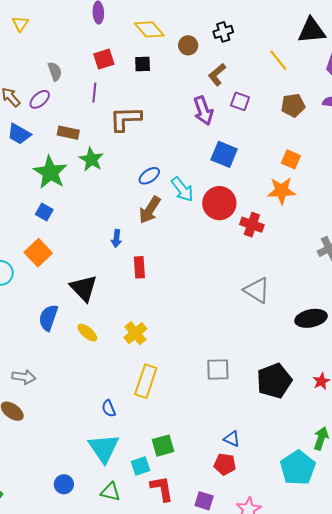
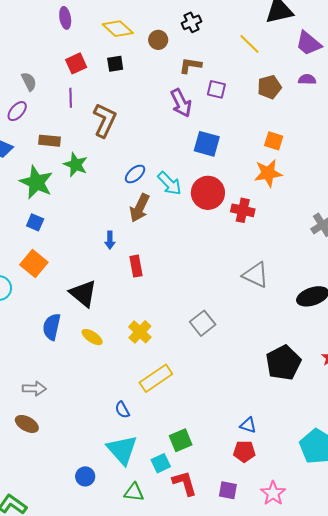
brown L-shape: (217, 75) -> (190, 65), turned 55
brown L-shape: (125, 119) -> (105, 120), turned 124
gray square: (218, 369) -> (203, 323), moved, turned -30
yellow rectangle: (146, 381) -> (156, 378), turned 44
blue circle: (64, 484) -> (85, 476), moved

